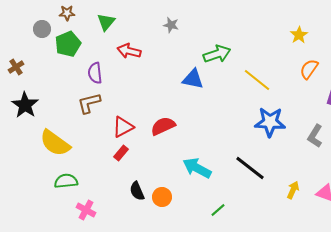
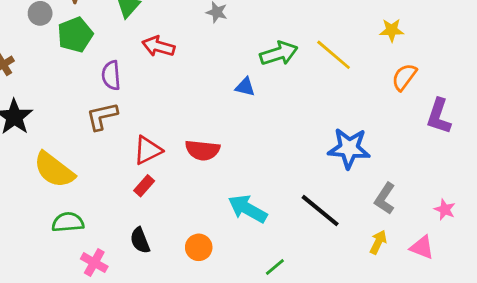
yellow star: (299, 35) -> (392, 30), turned 30
blue triangle: (193, 79) -> (245, 87), size x0.7
yellow line: (257, 80) -> (334, 55), moved
red semicircle: (163, 126) -> (202, 150), turned -150
gray L-shape: (315, 136) -> (385, 198), moved
black semicircle: (137, 191) -> (140, 240), moved

